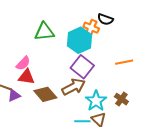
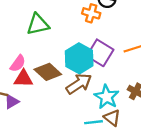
cyan hexagon: (80, 40) -> (79, 58), moved
purple square: (82, 67) -> (100, 53), moved
brown diamond: (45, 94) -> (48, 72), moved

